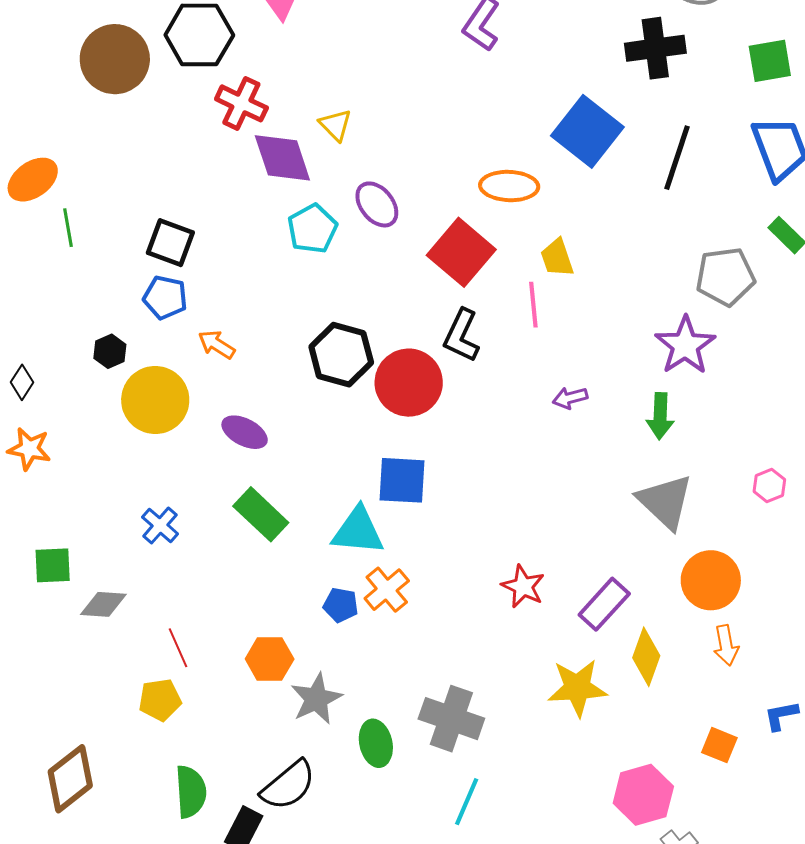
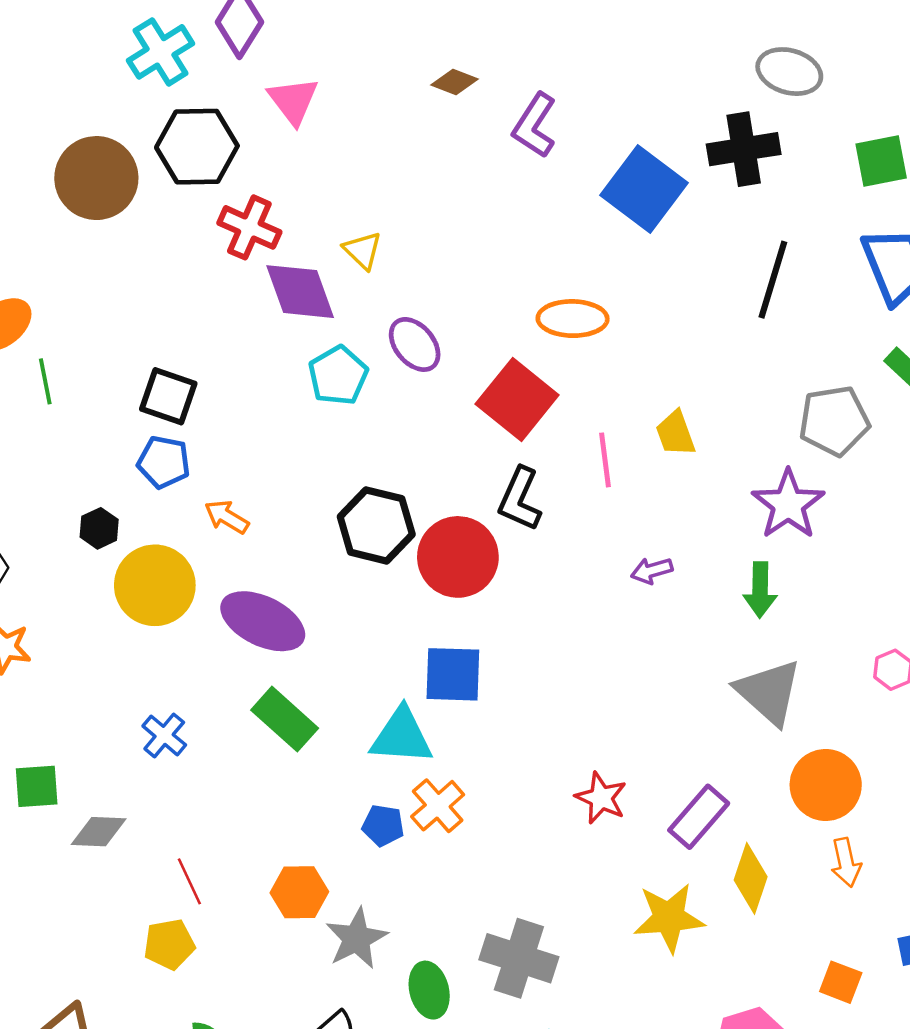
blue square: (587, 131) -> (644, 189), moved
yellow trapezoid: (557, 258) -> (675, 433), moved
purple ellipse: (245, 432) -> (263, 621), size x1.5

